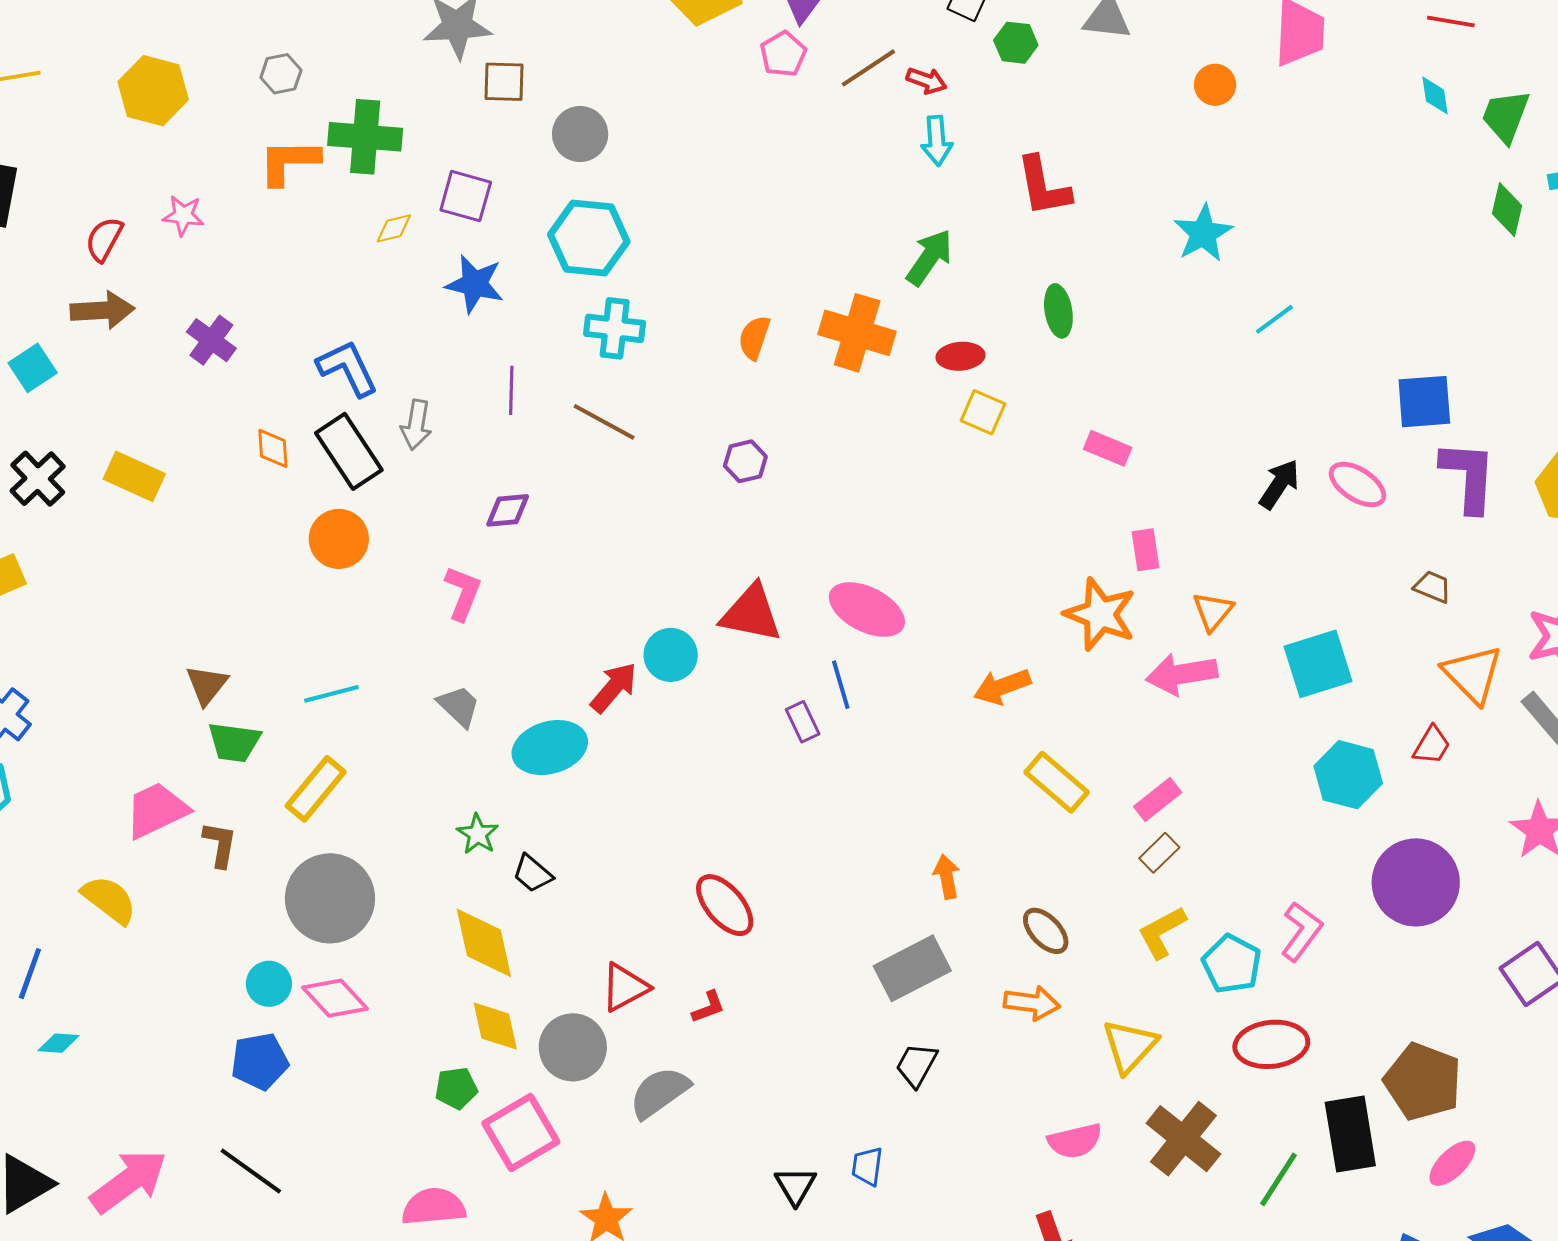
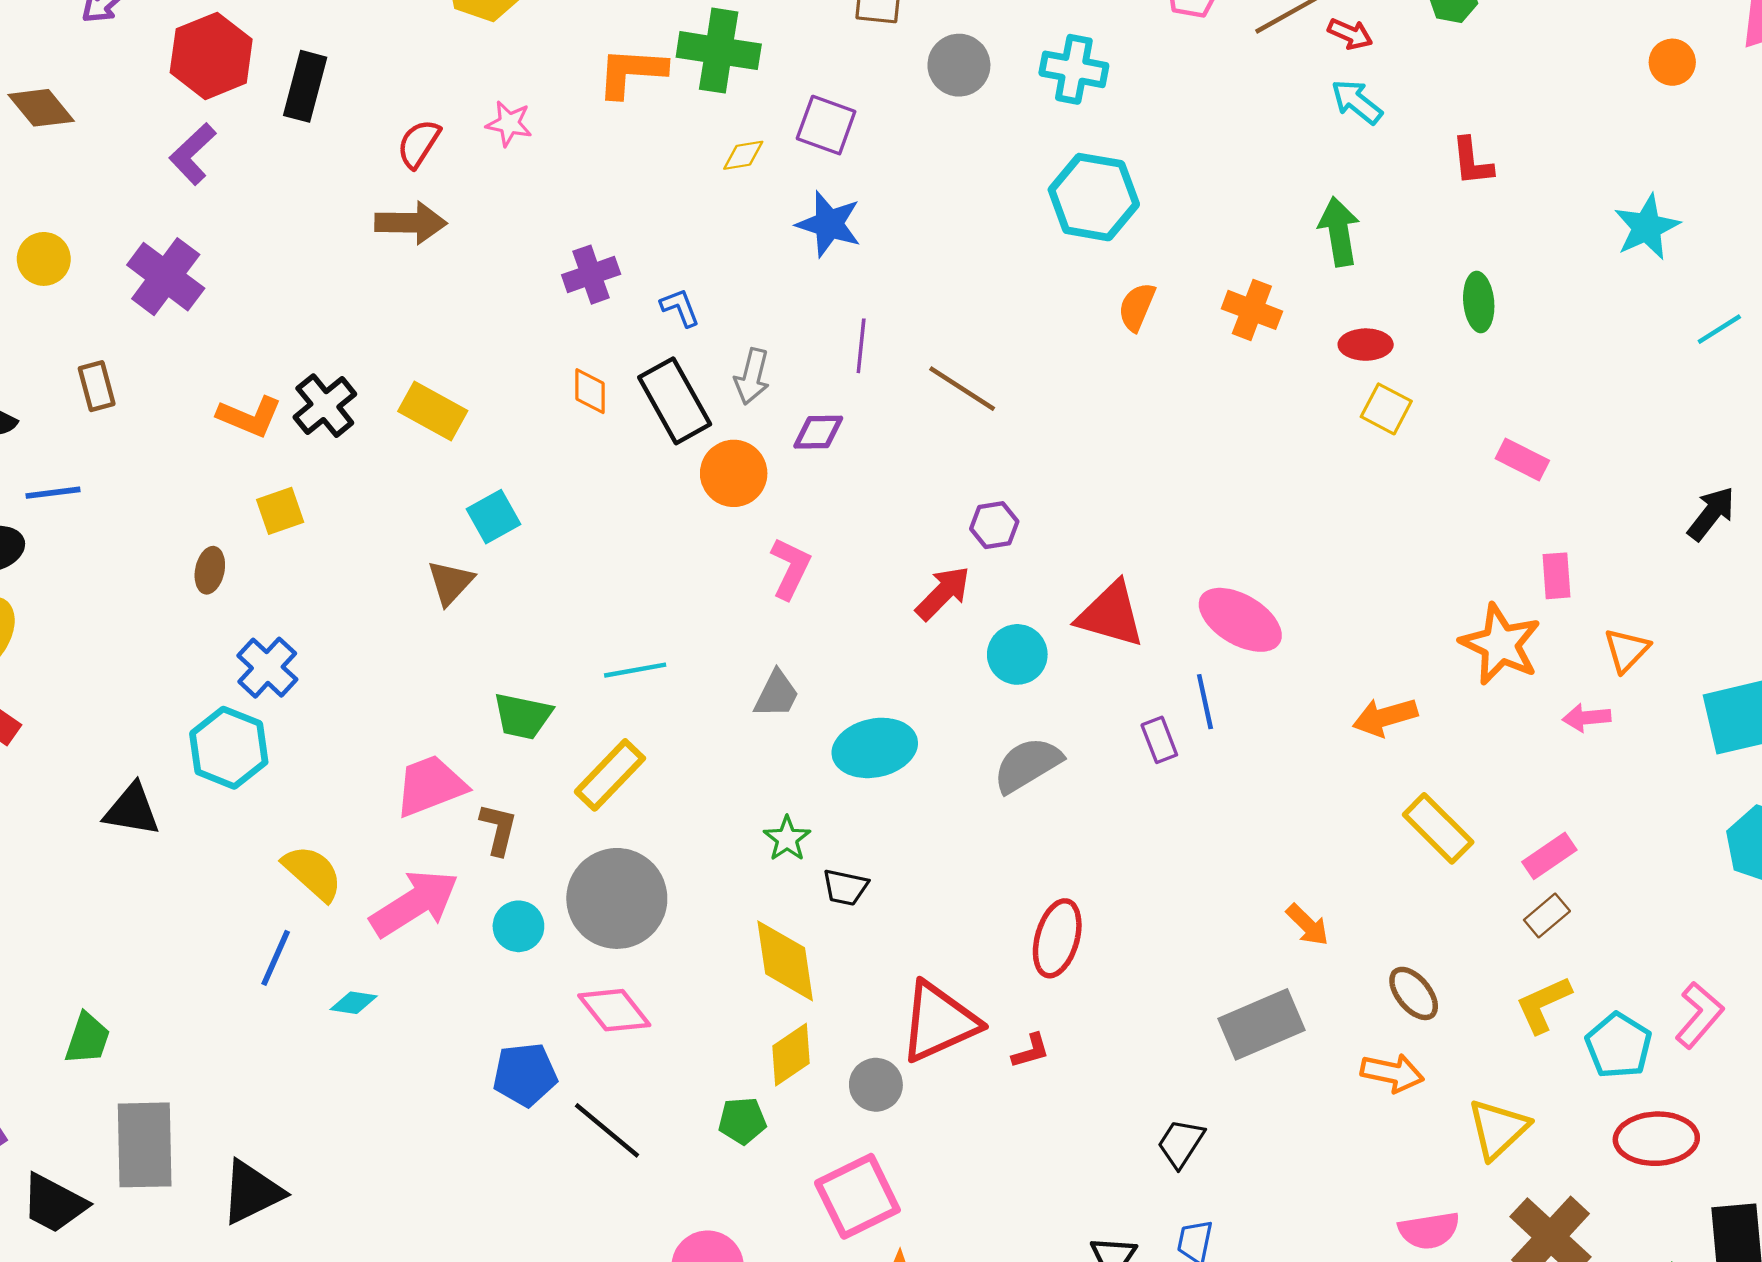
cyan arrow: (937, 141) -> (1357, 102), turned 129
red L-shape: (1043, 186) -> (1472, 162), size x0.7
cyan hexagon: (589, 238) -> (1094, 197), moved
green arrow: (929, 257) -> (1339, 232), turned -48
cyan cross: (615, 328) -> (1074, 69), moved
orange cross: (857, 333) -> (1252, 310), size x0.7
purple cross: (211, 340) -> (591, 275), moved, turned 30
cyan square: (33, 368) -> (493, 517), moved
blue L-shape: (348, 368) -> (680, 308), size x0.6
purple hexagon: (745, 461) -> (994, 525), moved
purple diamond: (508, 510) -> (818, 432), moved
orange circle: (339, 539) -> (734, 473), moved
pink arrow: (1182, 674) -> (1587, 718), size x0.6
brown triangle: (207, 685) -> (450, 583), moved
red arrow: (614, 687) -> (943, 593), moved
gray trapezoid: (459, 706) -> (777, 694), turned 69
black trapezoid: (533, 874) -> (845, 887), turned -33
orange arrow: (947, 877) -> (1307, 925), turned 141
yellow semicircle: (109, 900) -> (313, 873), moved
red ellipse: (725, 905) -> (1057, 938), turned 52
cyan circle: (269, 984) -> (518, 926), moved
red triangle: (625, 987) -> (939, 1022), size x1.5
yellow diamond: (495, 1026) -> (791, 1055), turned 64
cyan diamond: (58, 1043) -> (354, 1003), moved
gray circle: (573, 1047) -> (876, 1085), size x0.7
black trapezoid: (916, 1065) -> (1181, 1143), moved
gray semicircle: (659, 1092) -> (1027, 765), moved
pink square: (521, 1132) -> (857, 1196), moved
black line: (251, 1171) -> (607, 1130), moved
pink arrow: (129, 1181) -> (414, 903), moved

